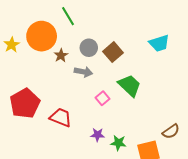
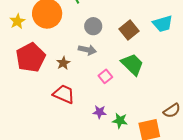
brown square: (113, 52) -> (129, 30), moved
brown star: (61, 55) -> (63, 63), moved
red pentagon: (25, 103) -> (31, 57), moved

